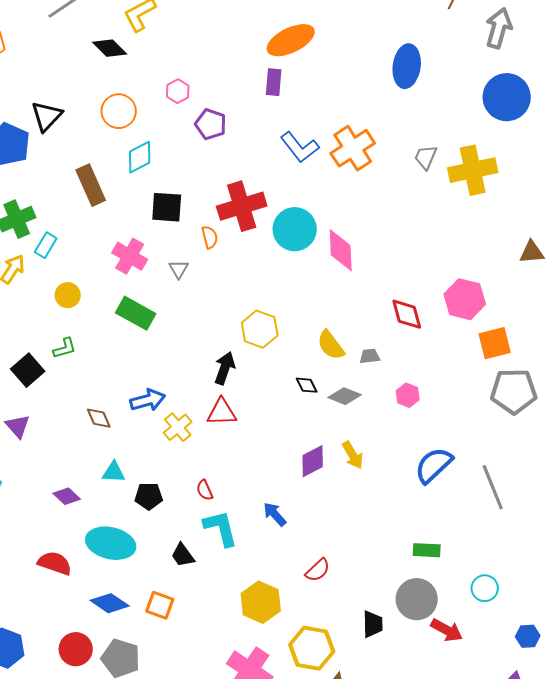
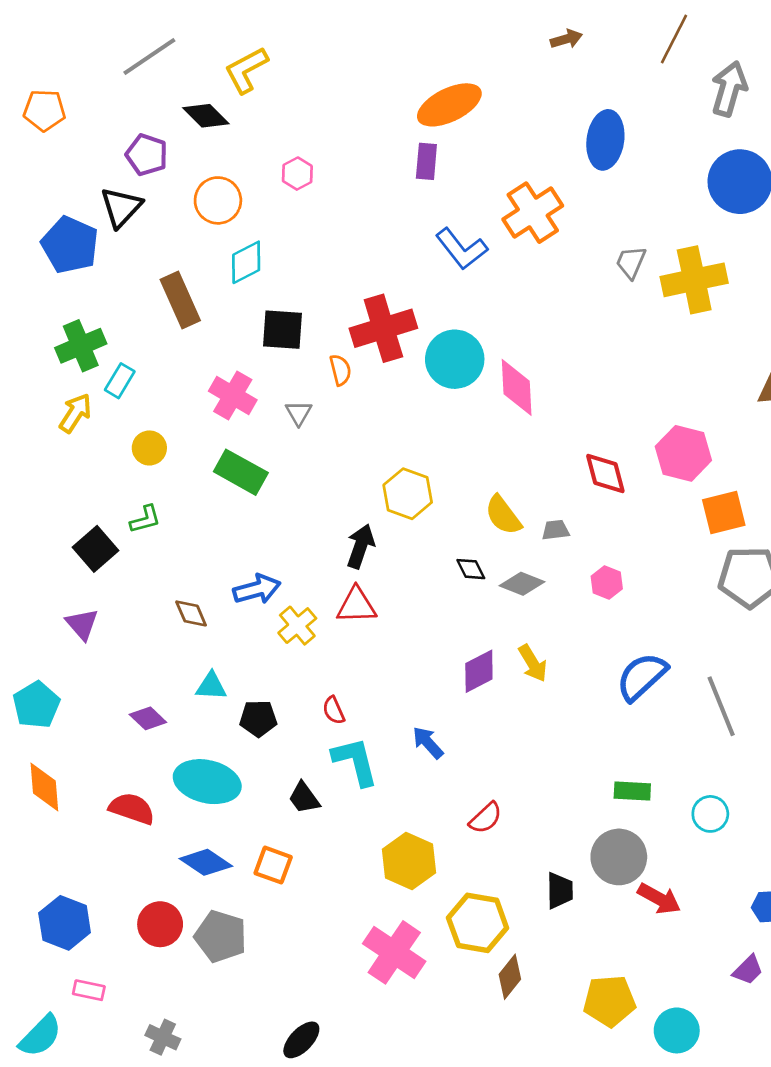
purple pentagon: (211, 124) -> (147, 155), moved
orange cross: (353, 148) -> (533, 213), moved
cyan circle: (485, 588) -> (710, 814), moved

